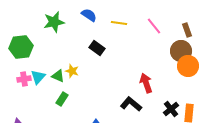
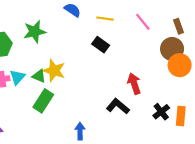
green star: (54, 22) -> (35, 32), moved
black rectangle: (97, 48) -> (101, 45), moved
yellow star: (72, 71) -> (54, 71), size x1.5
green rectangle: (62, 99) -> (43, 101), size x1.5

